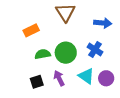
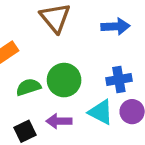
blue cross: (95, 49) -> (119, 80), moved, turned -35
purple arrow: (59, 78) -> (59, 121), turned -56

